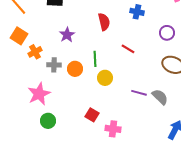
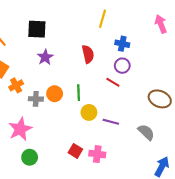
purple circle: (167, 33) -> (122, 66), moved
purple star: (67, 35) -> (45, 57), moved
orange circle: (75, 69) -> (55, 94), moved
purple line: (139, 93) -> (111, 122), moved
pink cross: (113, 129) -> (97, 154), moved

